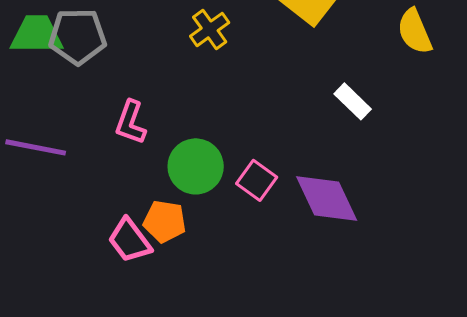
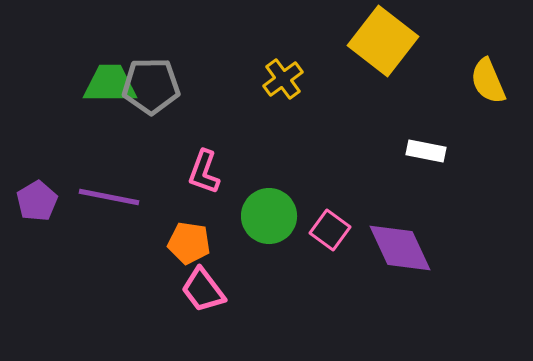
white rectangle: (353, 101) -> (426, 151), turned -33
orange pentagon: (165, 221) -> (189, 243), moved

